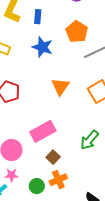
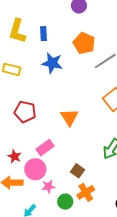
orange triangle: (60, 87) -> (69, 117), moved
pink rectangle: (43, 131) -> (45, 148), moved, size x0.7
pink star: (12, 175) -> (48, 187), moved

